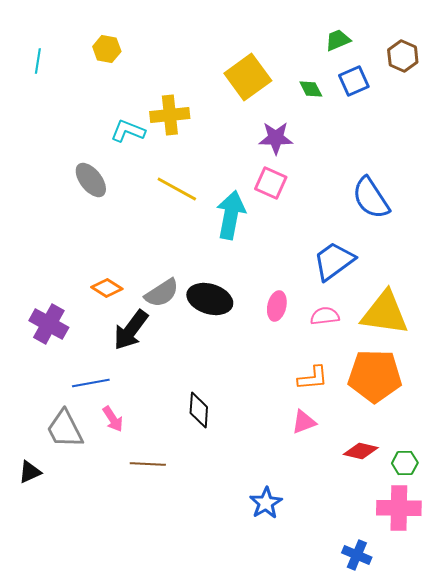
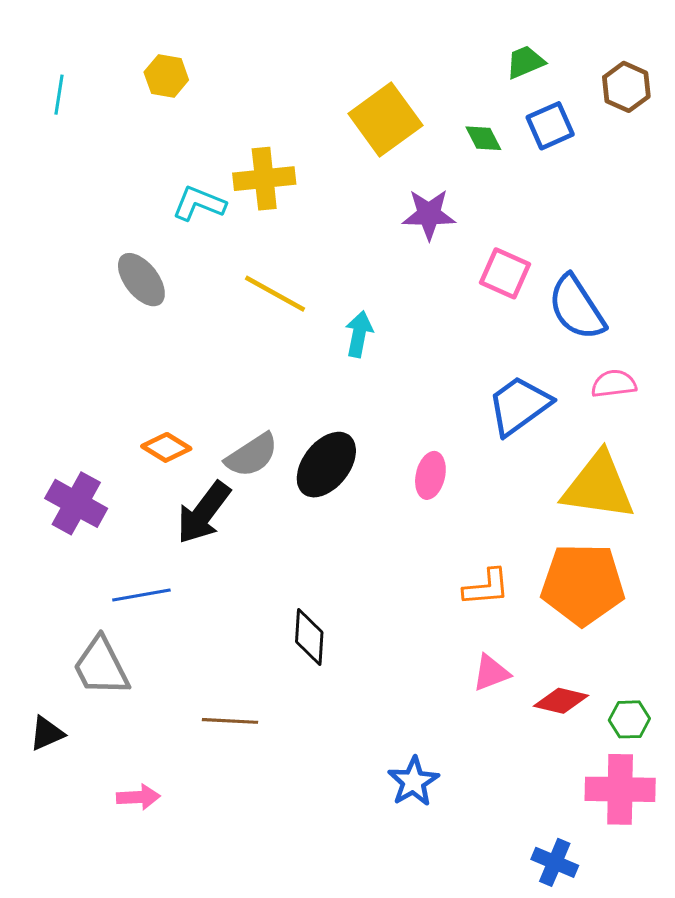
pink square: (271, 183) -> (505, 273), moved
cyan arrow: (231, 215) -> (359, 334), size x0.6
black ellipse: (210, 299) -> (326, 465), turned -69
pink semicircle: (325, 316) -> (614, 384), moved
pink arrow: (113, 419) -> (138, 797), moved, turned -60
pink triangle: (304, 422) -> (491, 673), moved

